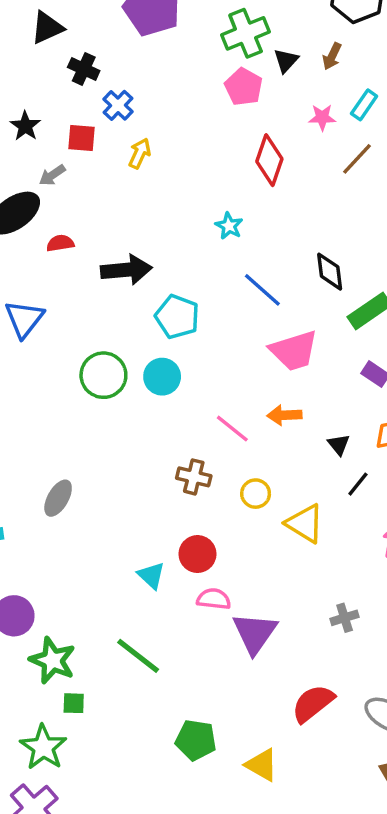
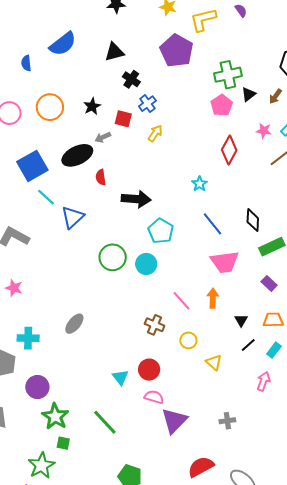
red semicircle: (60, 243) -> (101, 177), turned -98
orange arrow: (284, 415) -> (213, 298), turned 84
yellow triangle: (305, 523) -> (214, 362), size x0.7

